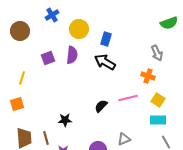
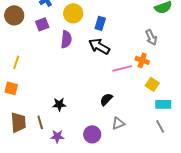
purple square: (48, 58) -> (42, 24), moved
pink line: (128, 98) -> (122, 68), moved
orange square: (17, 104) -> (11, 88), turned 32
black semicircle: (101, 106) -> (106, 99), moved
cyan rectangle: (158, 120) -> (163, 104), moved

